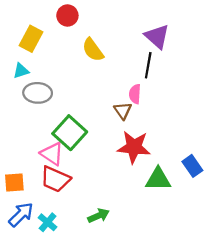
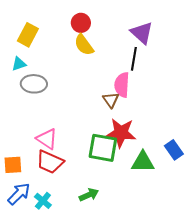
red circle: (67, 15) -> (81, 23), moved
pink semicircle: (135, 94) -> (122, 85), size x1.4
green square: (70, 133) -> (103, 148), moved, turned -32

